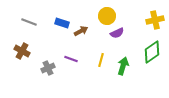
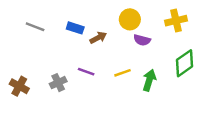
yellow cross: (155, 20) -> (176, 21), moved
purple semicircle: (117, 33) -> (142, 40), turned 40
brown cross: (22, 51) -> (19, 86), moved
yellow line: (101, 60) -> (123, 73), turned 56

